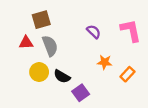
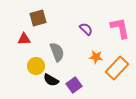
gray semicircle: (50, 46) -> (57, 52), moved
orange rectangle: (127, 74) -> (117, 68), size x1.6
black semicircle: (62, 76) -> (51, 80), moved

